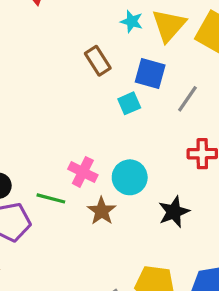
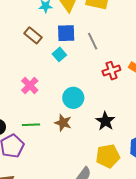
gray line: (187, 99) -> (93, 41), turned -42
pink cross: (83, 172) -> (30, 85), moved, turned 36
black star: (174, 212) -> (105, 121), moved

